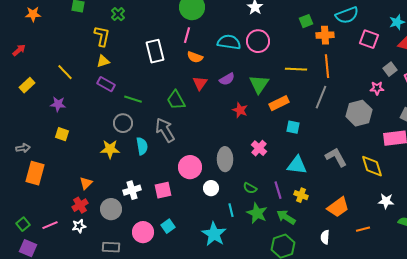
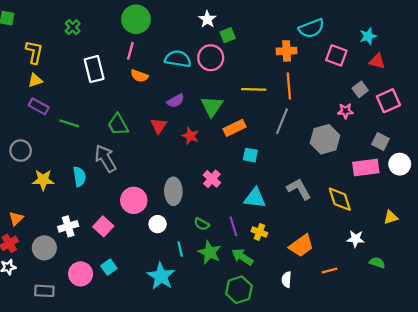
green cross: (118, 14) -> (73, 27), moved
green square: (306, 21) -> (228, 35), moved
red triangle: (200, 83) -> (159, 126), moved
gray circle: (123, 123) -> (21, 151), moved
pink square: (163, 190) -> (103, 226), turned -36

